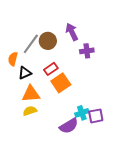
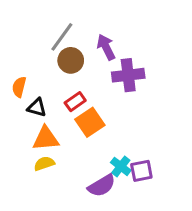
gray line: (31, 44) -> (62, 37), moved
purple cross: (87, 51) -> (128, 75), size x1.5
black triangle: (25, 73) -> (37, 108), turned 40
cyan cross: (82, 113) -> (121, 166), turned -32

